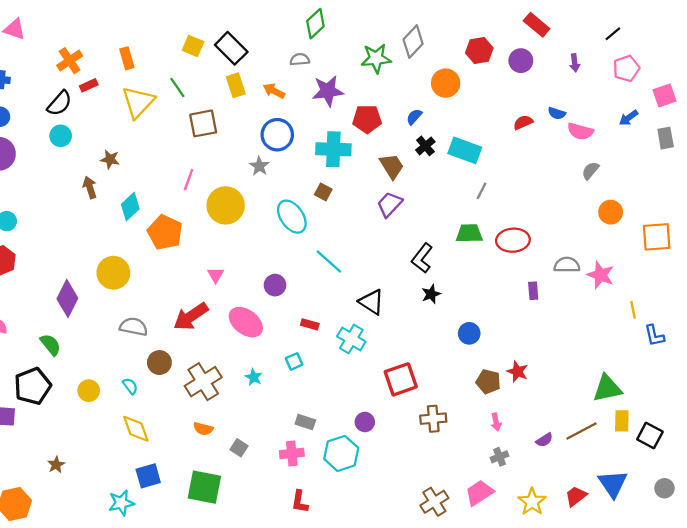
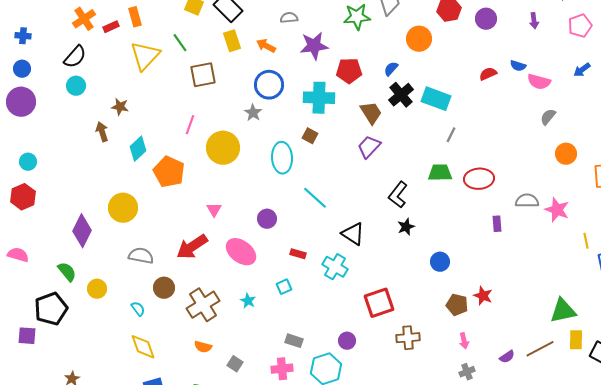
red rectangle: (89, 85) -> (111, 27), moved
black cross: (425, 146) -> (401, 95), size x1.4
cyan ellipse: (292, 217) -> (282, 158), turned 32
yellow circle: (89, 391) -> (97, 289), moved

